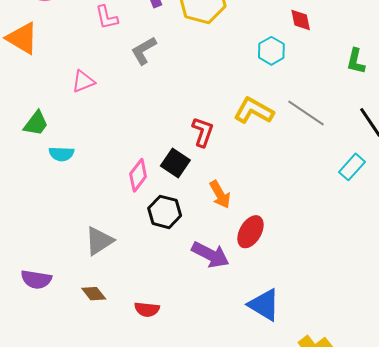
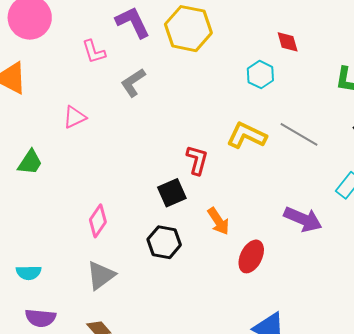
cyan semicircle: (61, 154) -> (29, 273), moved
black square: (175, 163) -> (172, 193), turned 36
pink diamond: (138, 175) -> (98, 221), moved
purple arrow: (210, 255) -> (303, 219), moved

